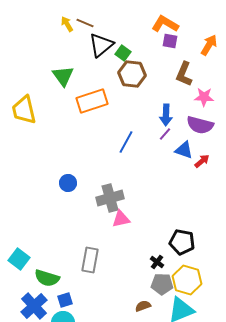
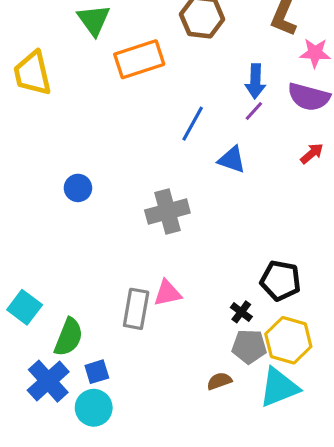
blue triangle: (184, 150) -> (232, 160), moved
blue circle: (68, 183) -> (78, 188), moved
pink triangle: (121, 219) -> (167, 293), moved
green semicircle: (47, 278) -> (69, 337), turned -85

